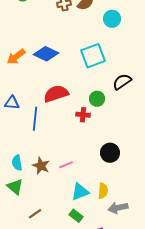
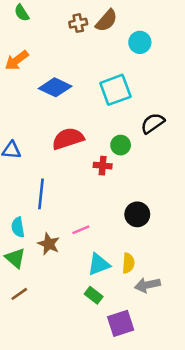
orange arrow: (16, 57) -> (17, 60), moved
blue line: (35, 119) -> (41, 194), moved
brown star: (41, 166) -> (49, 244), moved
brown line: (35, 214) -> (19, 294), moved

